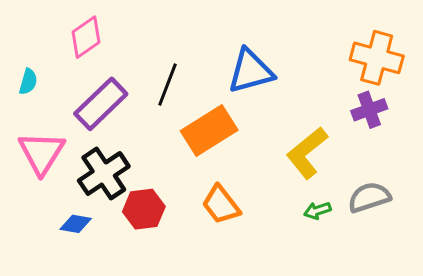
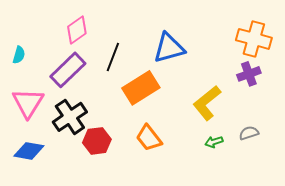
pink diamond: (86, 37) -> (77, 30), moved
gray semicircle: (369, 197) -> (249, 133), size x0.7
blue diamond: (76, 224) -> (29, 151), moved, size x1.4

